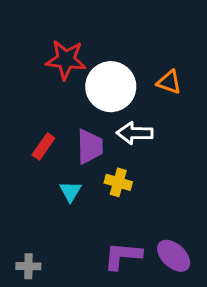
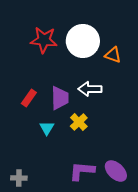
white circle: (111, 87) -> (83, 41), moved
yellow cross: (118, 182) -> (79, 122), turned 30

